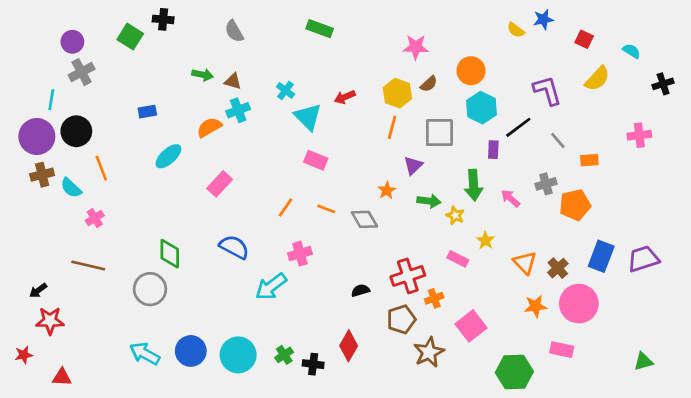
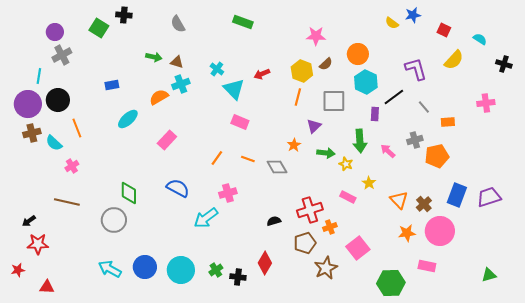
black cross: (663, 84) -> (504, 64), turned 35

